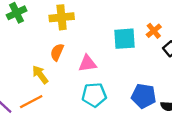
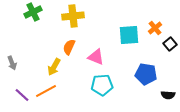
pink triangle: (87, 63) -> (96, 57), turned 30
yellow arrow: (40, 75) -> (54, 67), turned -114
blue pentagon: (144, 96) -> (146, 74), moved

